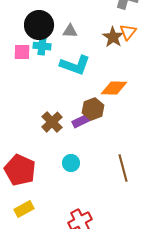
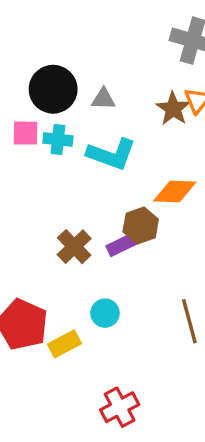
cyan cross: (42, 46) -> (58, 140), moved
yellow rectangle: (24, 209) -> (64, 344), moved

